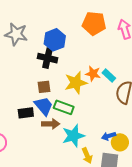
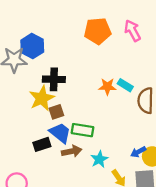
blue hexagon: (55, 40) -> (32, 46), moved
yellow star: (76, 83) -> (42, 98), moved
cyan star: (73, 136) -> (99, 159), size x0.7

